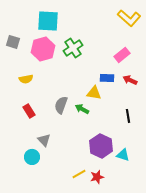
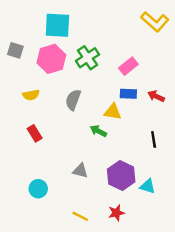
pink rectangle: (122, 55) -> (128, 66), moved
gray semicircle: (61, 105) -> (73, 100), moved
gray triangle: (44, 140) -> (80, 171), moved, turned -32
yellow line: (79, 174) -> (80, 216), moved, turned 56

